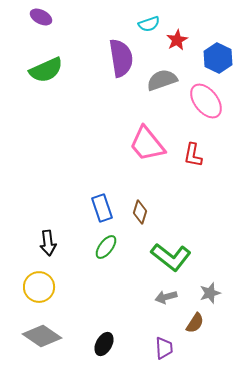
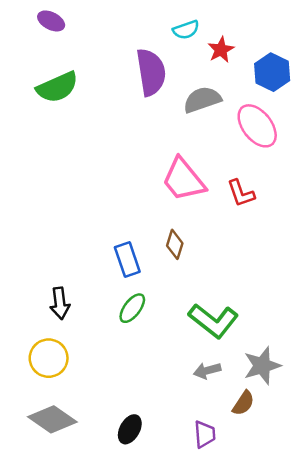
red L-shape: (193, 155) -> (241, 193), turned -30
brown diamond: (140, 212) -> (175, 244), moved
gray star: (210, 293) -> (262, 366), size x1.4

